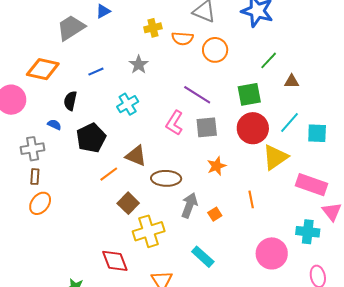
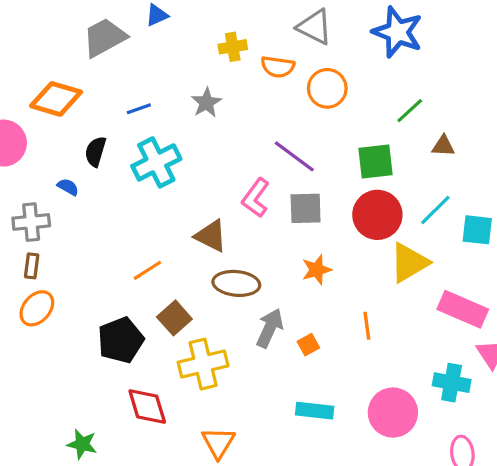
cyan cross: (128, 104) -> (156, 162), moved, size x1.4
black pentagon: (91, 138) -> (121, 340), moved
brown triangle: (136, 156) -> (211, 236), moved
cyan rectangle: (203, 257) -> (315, 411), moved, turned -40

